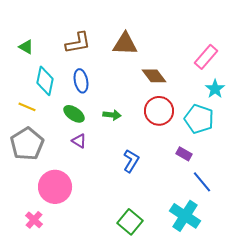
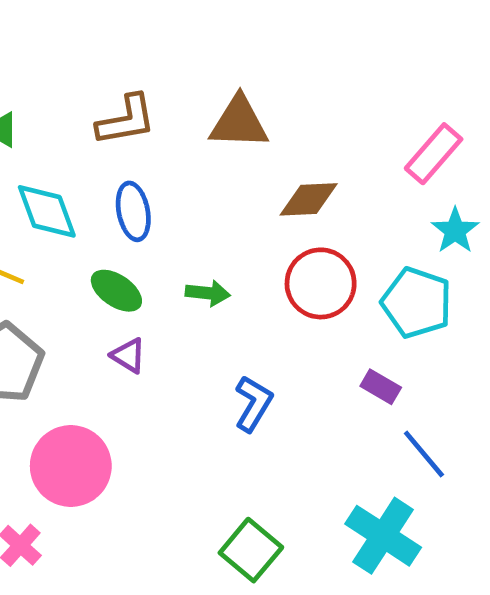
brown diamond: (154, 76) -> (309, 199), turned -55
cyan diamond: (45, 81) -> (47, 211), turned -32

